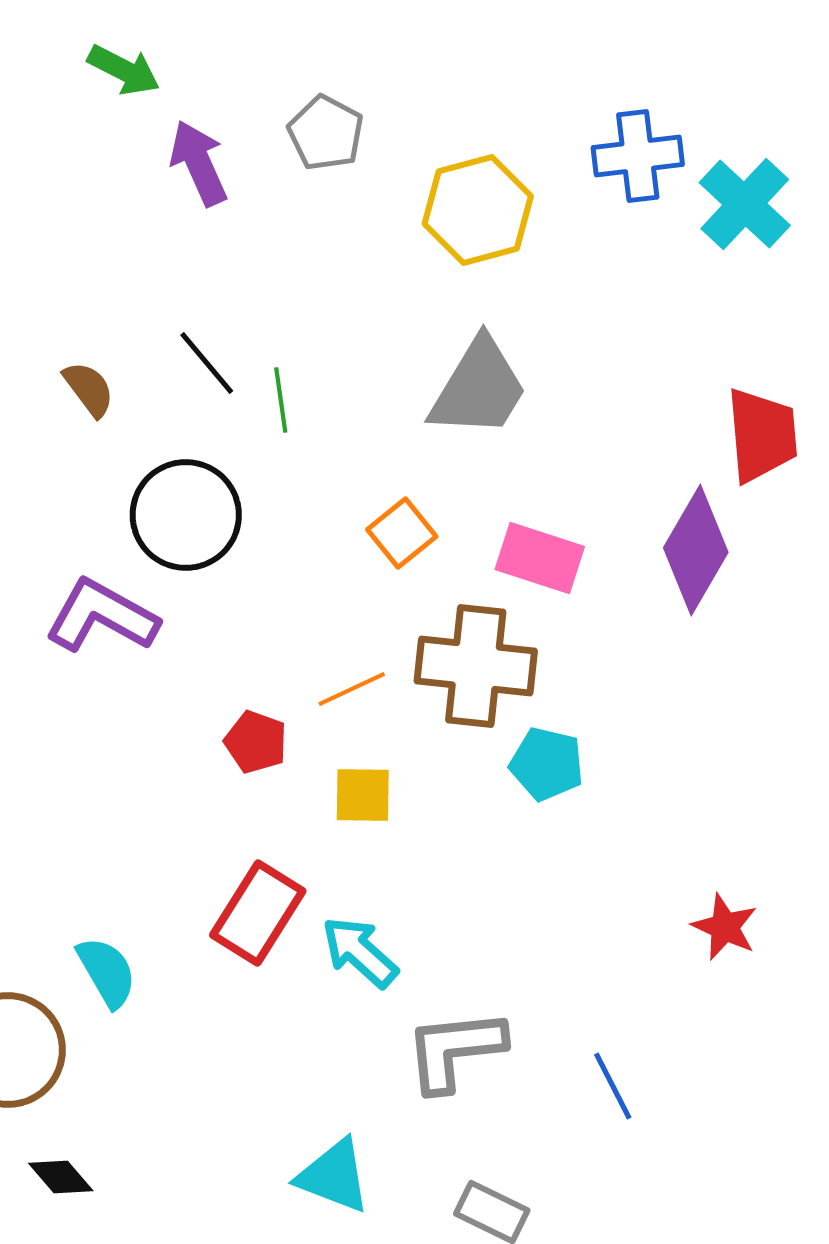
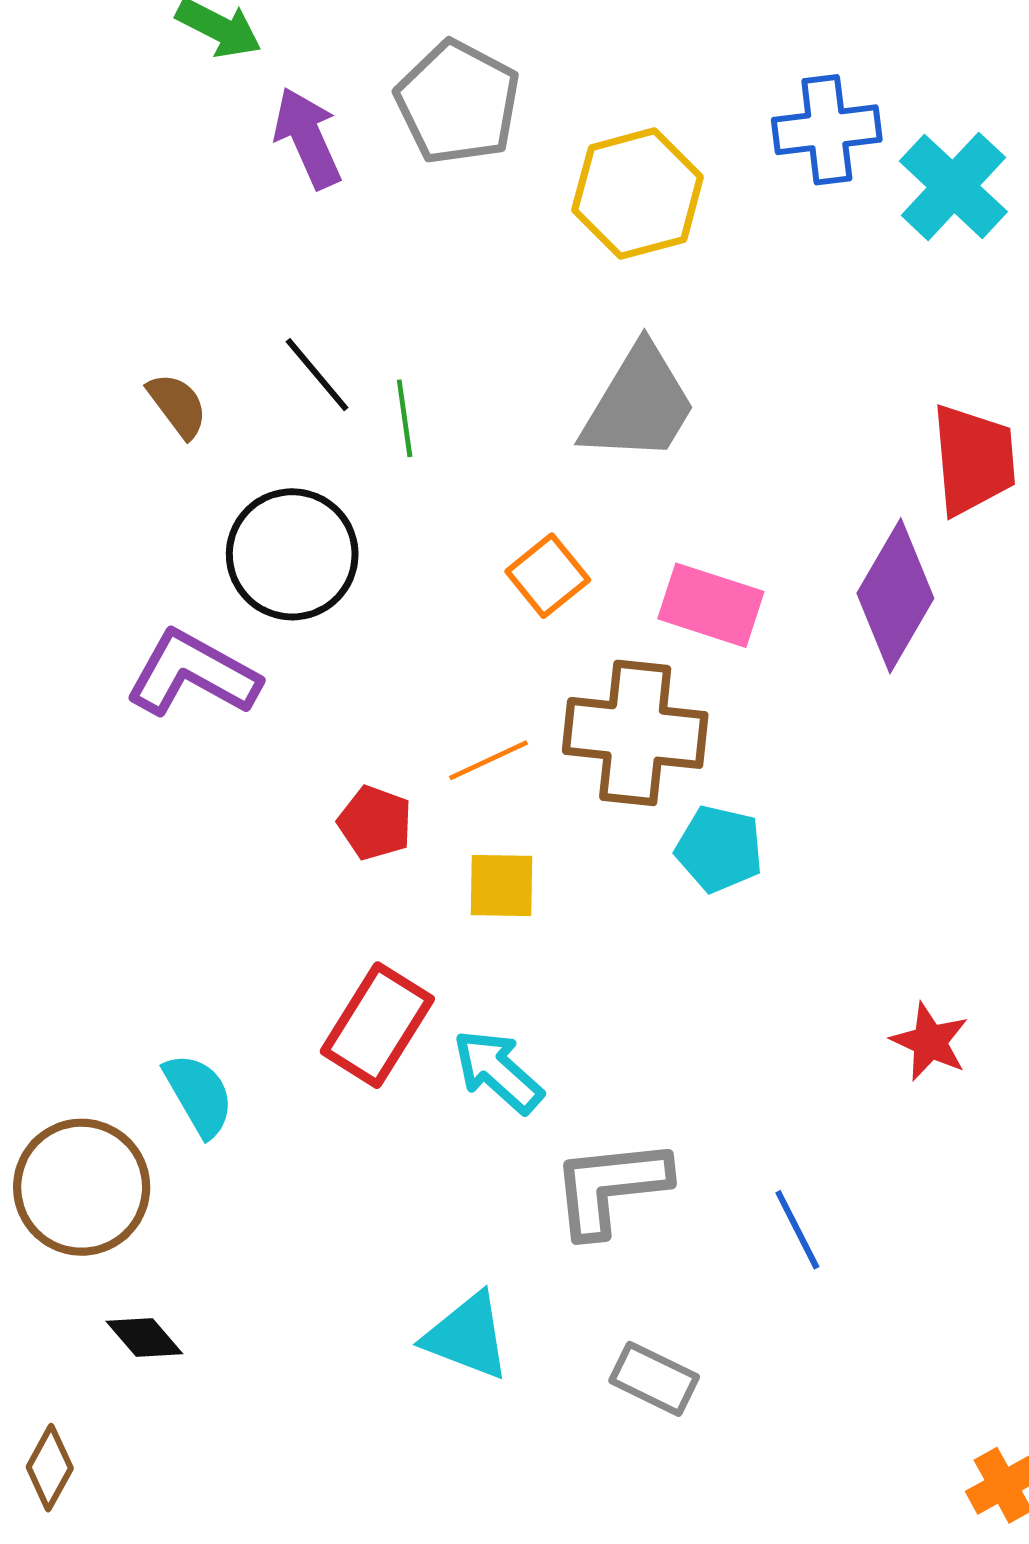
gray pentagon: (326, 133) -> (458, 102), size x1.4

